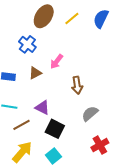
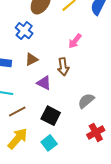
pink arrow: (57, 62) -> (75, 41), moved
brown arrow: (77, 85) -> (63, 67), moved
purple triangle: (42, 108) -> (44, 83), moved

